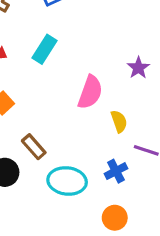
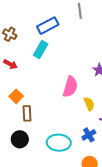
cyan rectangle: (45, 49) -> (41, 49), moved
brown rectangle: (34, 147) -> (27, 113), moved, turned 42

